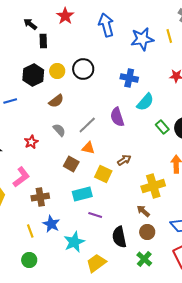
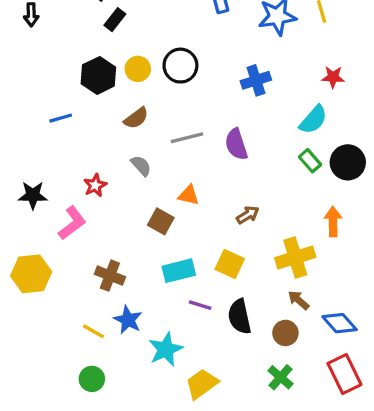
black rectangle: (43, 41) -> (115, 20), turned 40
blue cross: (129, 78) -> (256, 80), turned -30
cyan semicircle: (145, 102) -> (313, 120), moved
gray line: (87, 125) -> (187, 138), moved, turned 30
yellow square: (103, 174) -> (230, 264), moved
pink L-shape: (21, 177) -> (72, 223), moved
brown cross: (40, 197) -> (110, 276), turned 30
brown arrow: (143, 211) -> (299, 300), moved
yellow line: (30, 231) -> (93, 331), turned -40
black semicircle: (119, 237) -> (239, 317), moved

